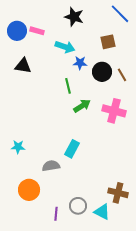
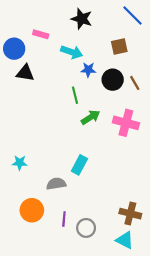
blue circle: (17, 31) -> (14, 49), moved
cyan triangle: (102, 212) -> (125, 240), moved
purple line: (56, 214) -> (64, 219), moved

